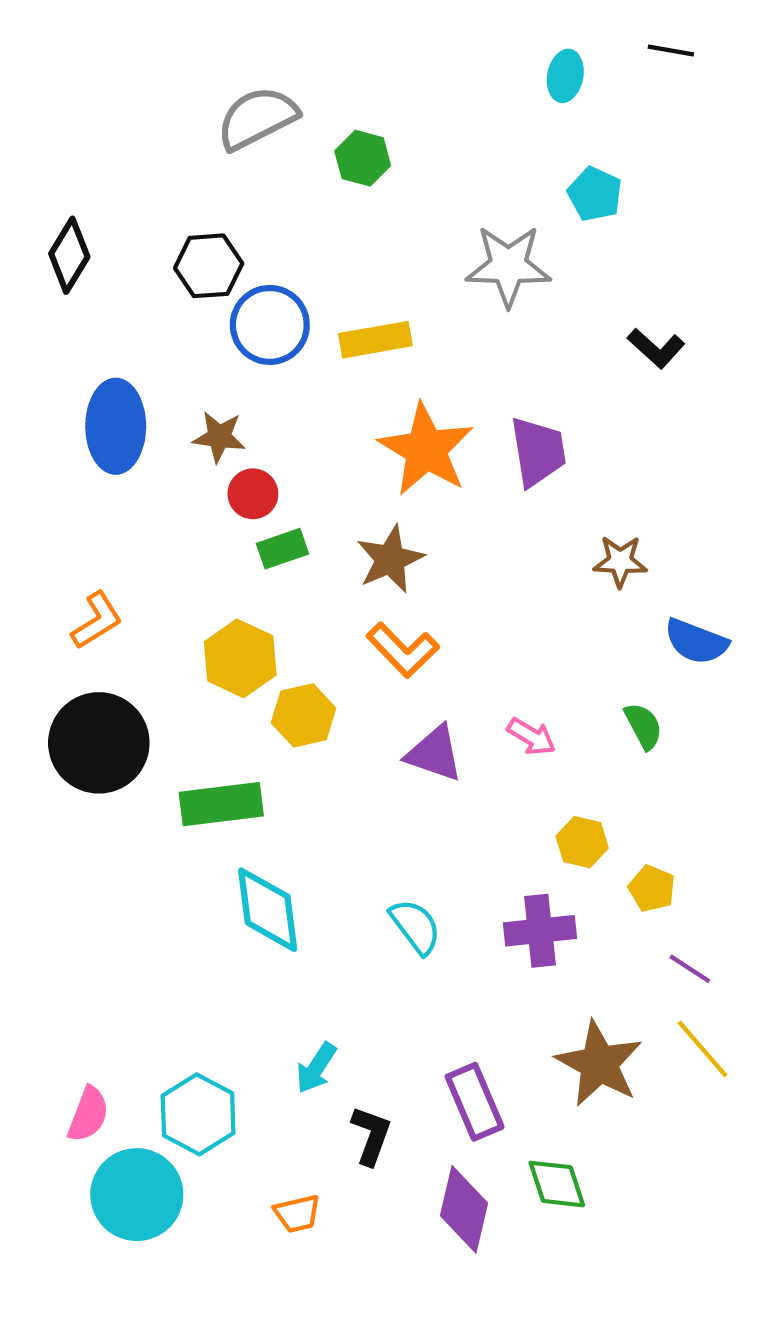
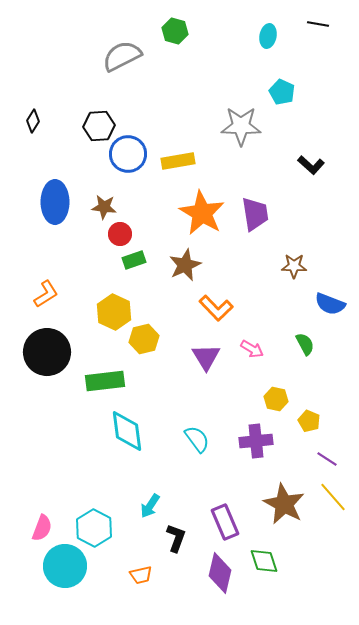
green hexagon: (363, 158) -> (175, 31), moved
black diamond: (69, 255) -> (33, 121), size x0.7
orange L-shape: (403, 650) -> (216, 308), moved
purple triangle: (434, 753) -> (206, 357), turned 40

